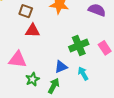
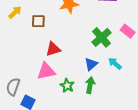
red triangle: (33, 31) -> (53, 49), moved

